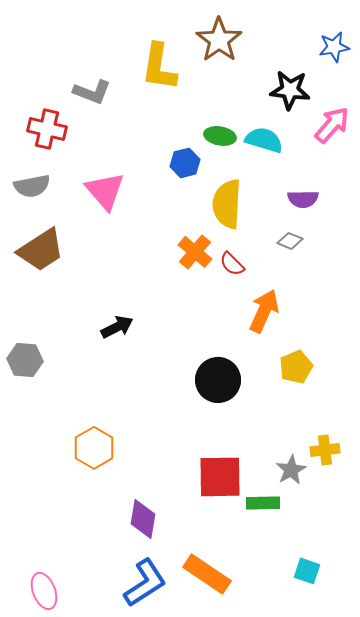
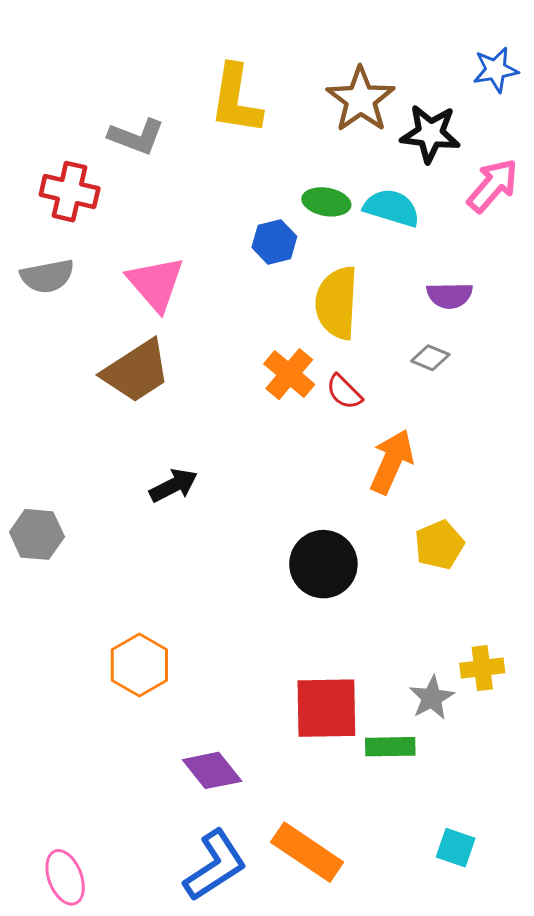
brown star: (219, 40) -> (361, 99), moved
brown trapezoid: (41, 250) -> (136, 371), moved
purple diamond: (143, 519) -> (212, 770), turned -48

